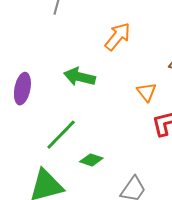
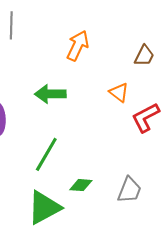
green diamond: (91, 160) -> (81, 185), moved

